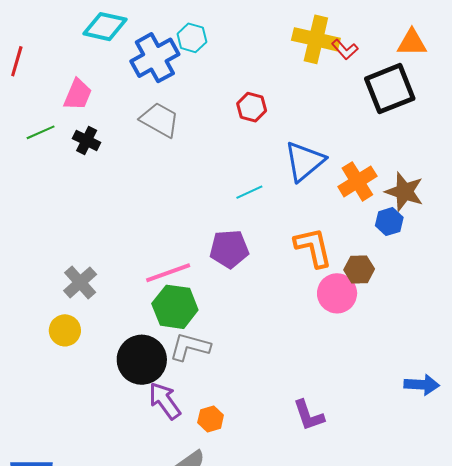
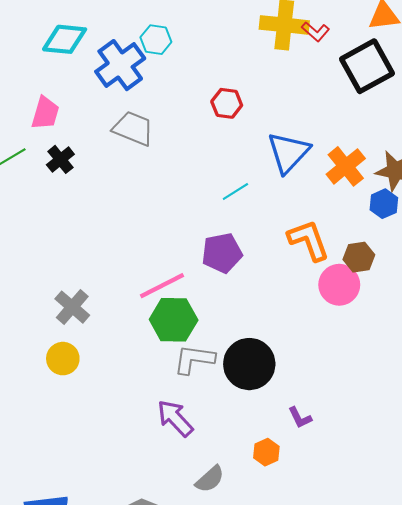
black cross: (87, 140) -> (60, 159), turned 32
black circle: (142, 360) -> (249, 364), moved
purple L-shape: (309, 415) -> (300, 418), moved, size x0.7
orange hexagon: (211, 419) -> (266, 452), moved

